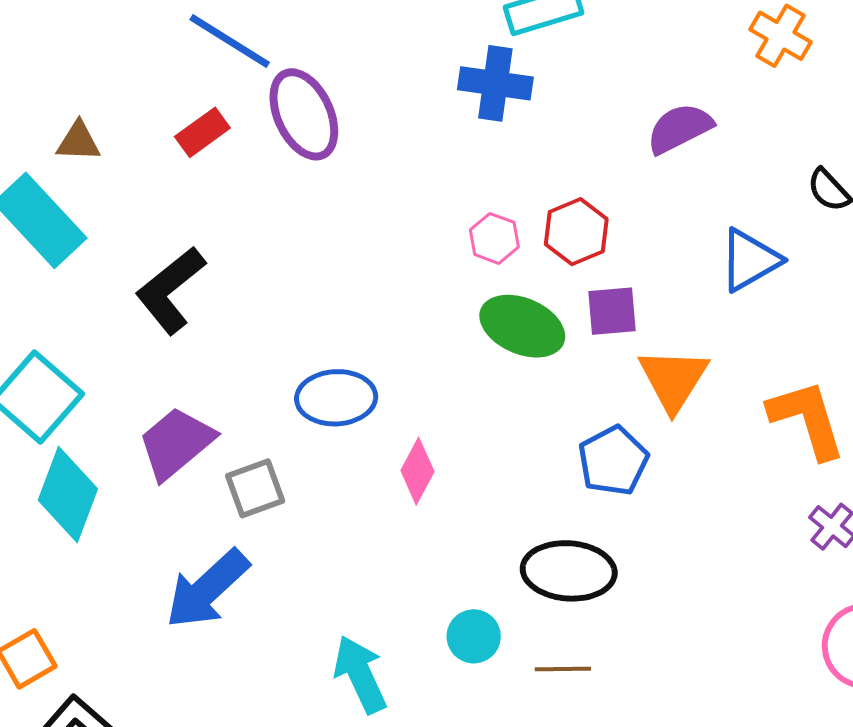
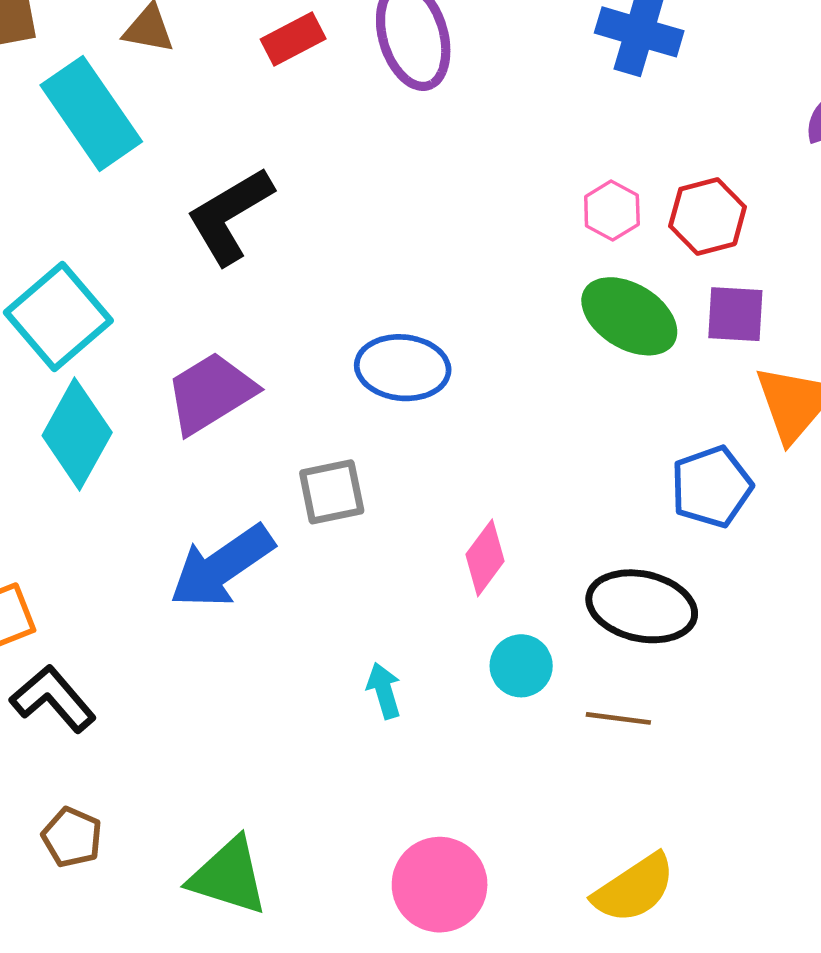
pink diamond: (417, 471) -> (485, 558), moved
gray square: (255, 488) -> (332, 492), moved
cyan arrow: (360, 674) -> (384, 691), size x0.6

